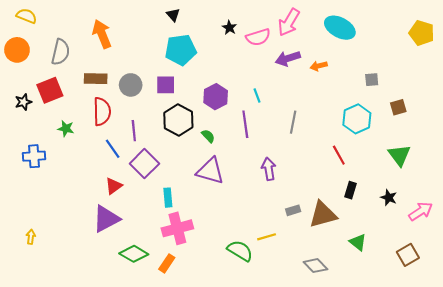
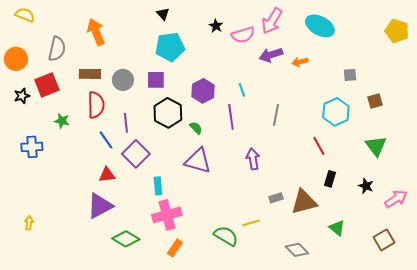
orange circle: (17, 50) -> (16, 59), moved
red triangle: (114, 186) -> (107, 175), turned 30
orange rectangle: (167, 263) -> (175, 248), moved

